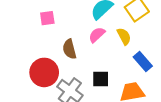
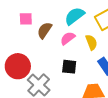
brown semicircle: (69, 49) -> (45, 30), moved, turned 42
black square: (101, 79) -> (69, 67), moved

